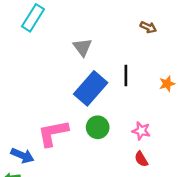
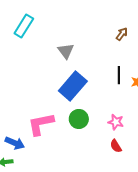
brown arrow: (148, 27) -> (122, 34), turned -80
black line: (126, 75) -> (119, 75), moved

